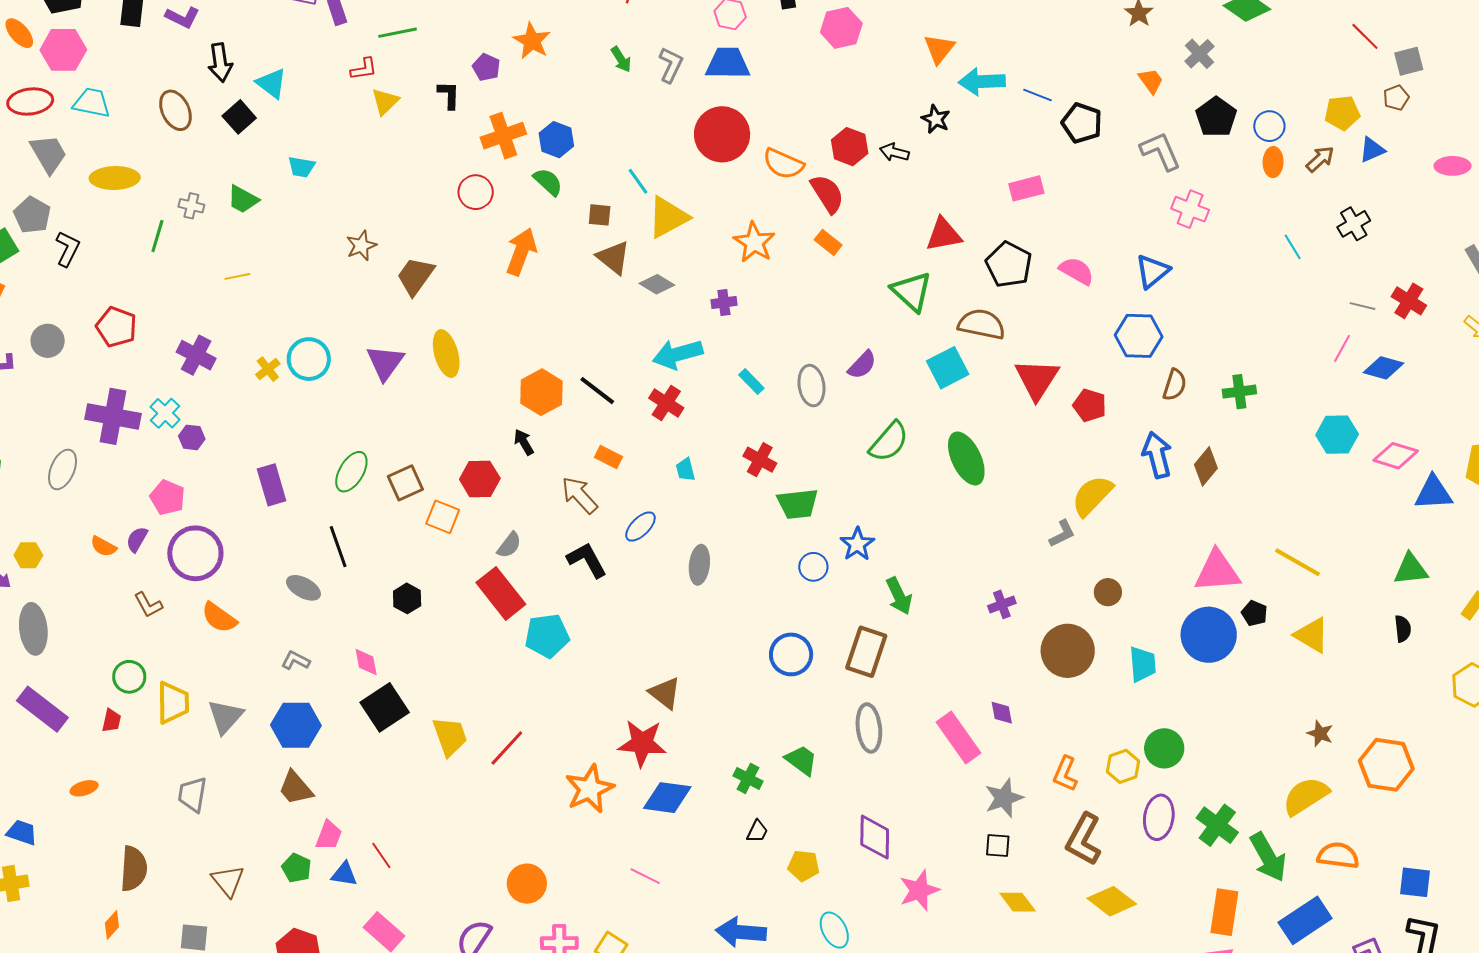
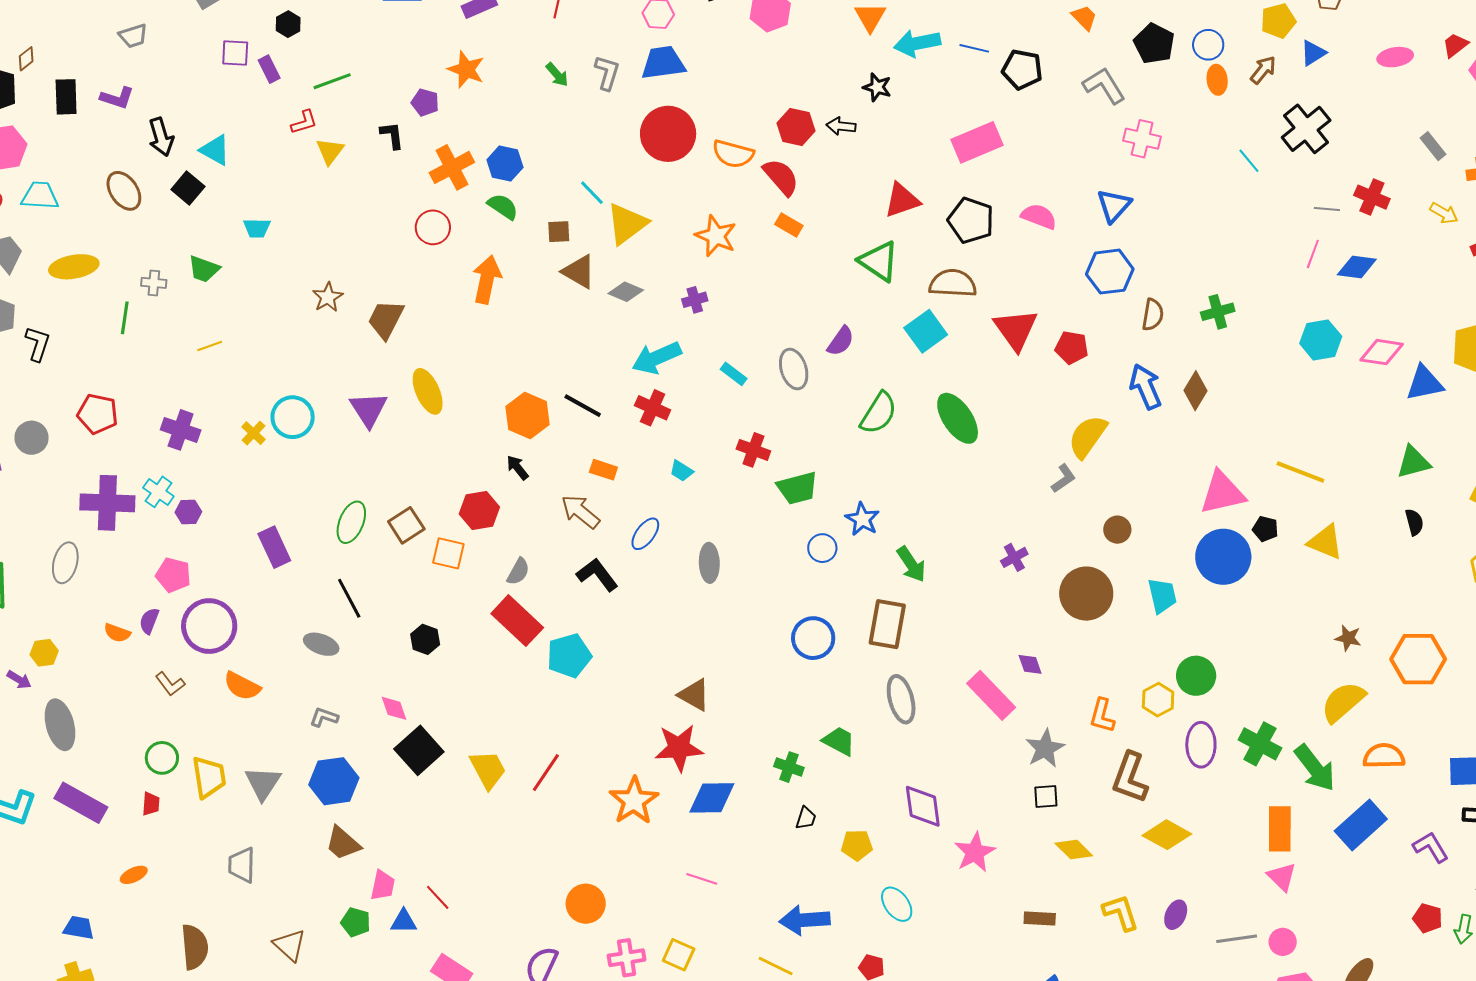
pink rectangle: (1026, 188) -> (977, 142), size x1.4
black cross: (1354, 224) -> (1306, 129), size x1.5
cyan trapezoid: (685, 470) -> (681, 471), turned -35

